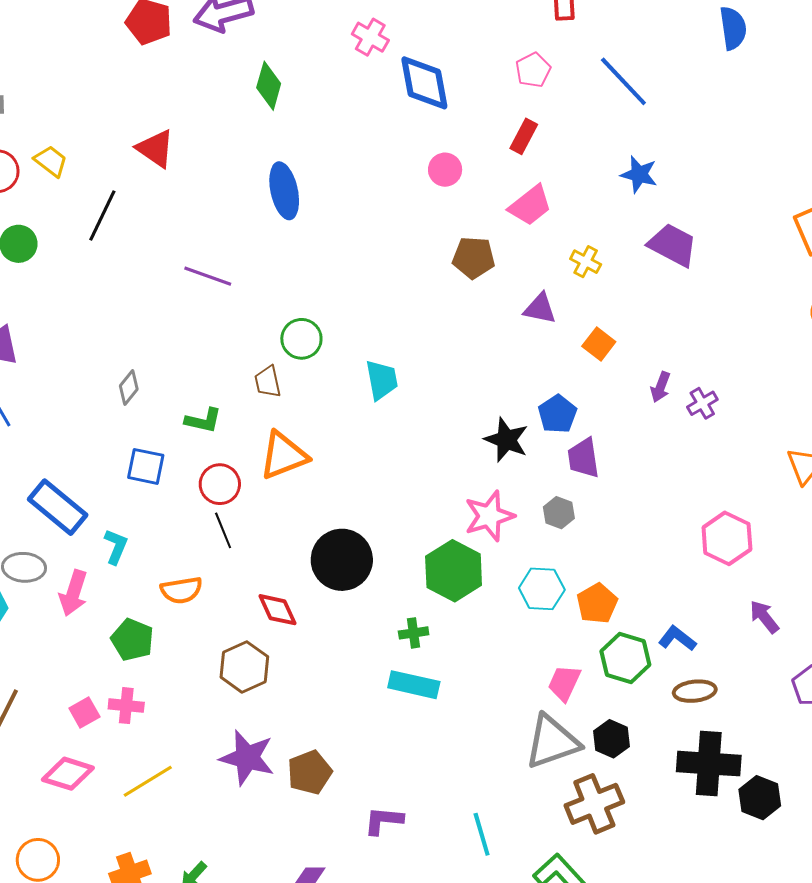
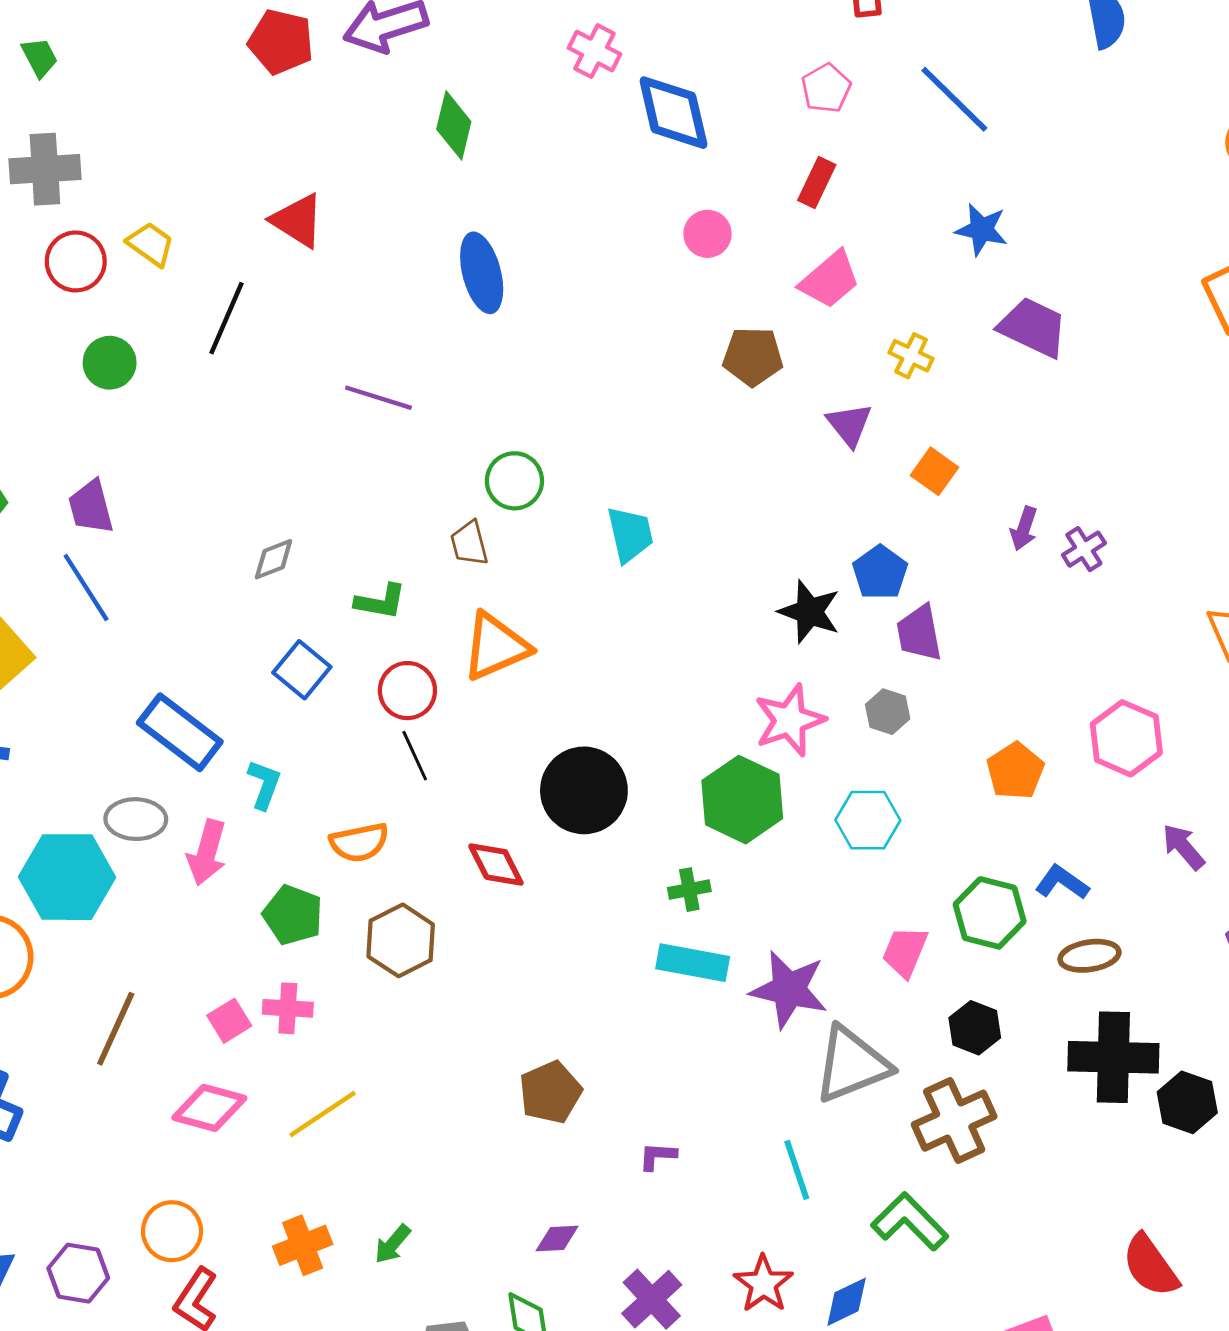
purple triangle: (540, 309) -> (849, 425), turned 42
gray diamond: (129, 387) -> (274, 559), turned 32
blue square: (146, 466) -> (302, 670), turned 30
orange pentagon: (597, 603) -> (1015, 771), moved
brown hexagon: (244, 667) -> (401, 940), moved
gray triangle: (552, 742) -> (852, 1064), moved
purple star: (247, 758) -> (789, 989), moved
purple L-shape: (383, 821) -> (658, 1156), size x0.7

